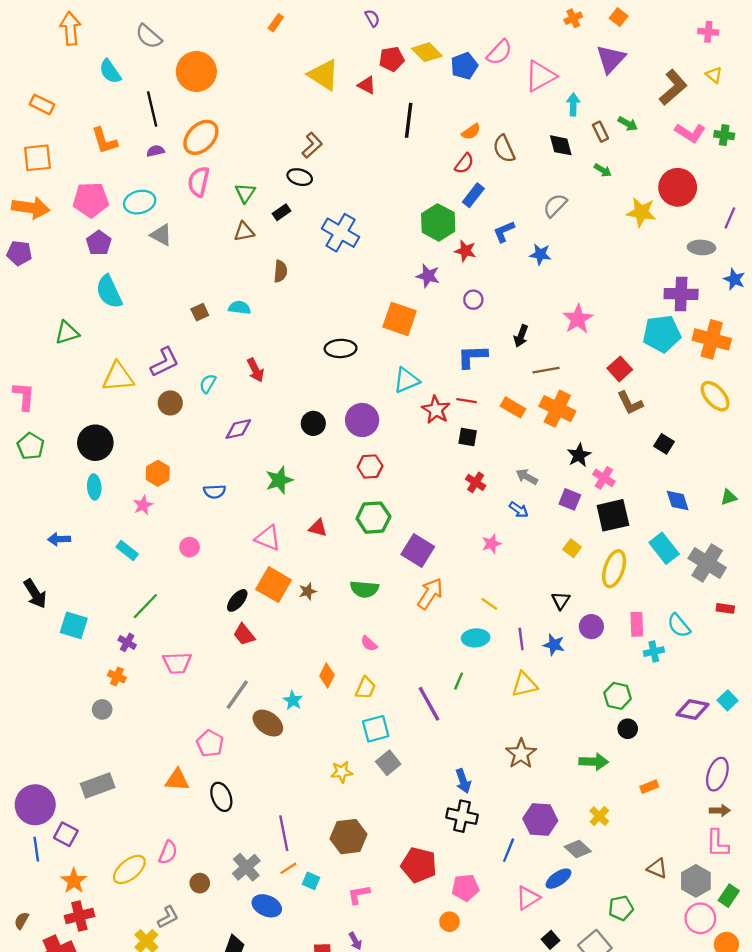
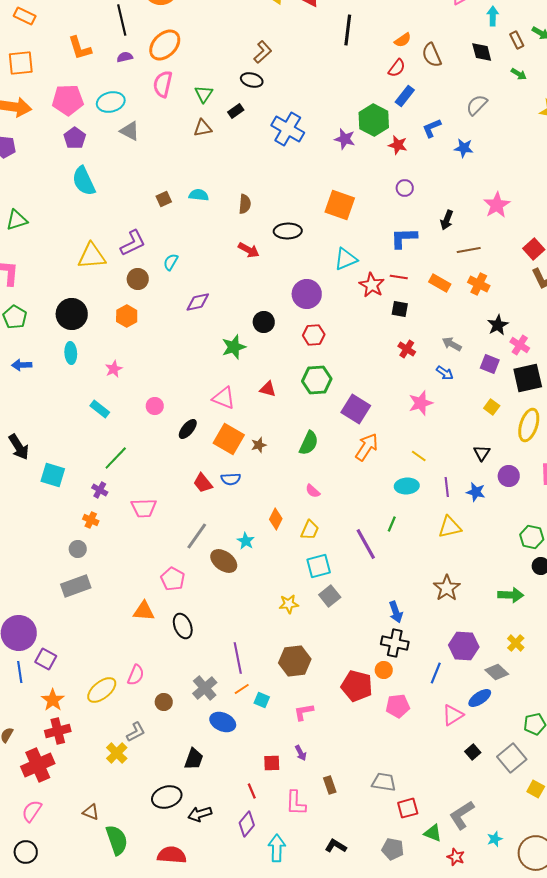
brown semicircle: (280, 271) -> (245, 204), moved
purple star: (428, 276) -> (345, 139), moved
green triangle: (67, 333) -> (17, 220), moved
red arrow: (255, 370) -> (249, 250), moved, turned -35
orange cross: (557, 409) -> (479, 284), size x0.7
black circle: (313, 423) -> (264, 322), moved
orange hexagon: (158, 473) -> (127, 316), moved
blue semicircle: (215, 491) -> (231, 479), moved
blue arrow: (59, 539) -> (22, 365), moved
pink star: (491, 544) -> (421, 403), size x1.4
green semicircle: (364, 589) -> (309, 443), turned -70
black ellipse: (237, 600) -> (188, 429), moved
gray rectangle: (98, 785) -> (76, 586), moved
orange circle: (449, 922) -> (384, 670), moved

